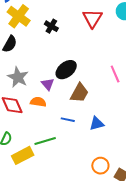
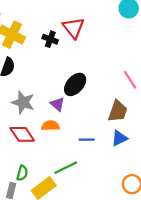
red triangle: (93, 18) -> (74, 28), moved
brown trapezoid: (79, 93) -> (118, 111), moved

